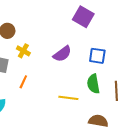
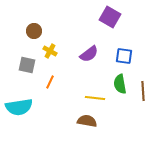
brown semicircle: (98, 121) -> (87, 121), moved

